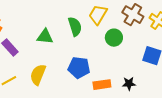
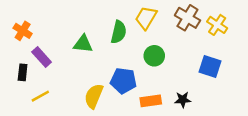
green semicircle: (75, 27) -> (119, 32), turned 30
green circle: (114, 38) -> (154, 56), moved
yellow semicircle: (38, 75) -> (94, 96), moved

